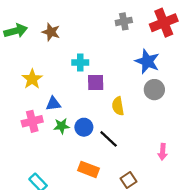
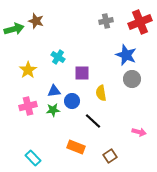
brown star: (51, 32) -> (36, 21), moved
cyan cross: (80, 63) -> (58, 57), moved, turned 32
blue triangle: (53, 104) -> (54, 91), moved
blue circle: (84, 127) -> (72, 101), moved
pink arrow: (163, 152) -> (139, 132), turned -80

